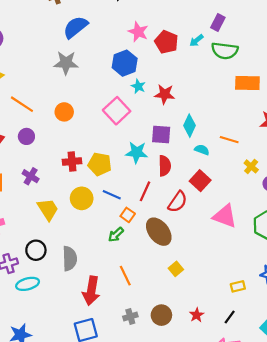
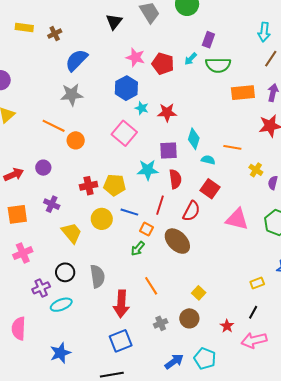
orange line: (22, 104) -> (54, 126), moved
yellow square: (176, 269) -> (199, 293), moved
red star: (197, 315) -> (227, 326), moved

